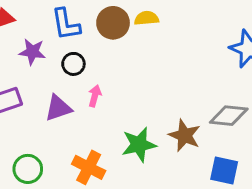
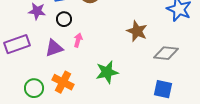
brown star: (185, 135) -> (137, 31), moved
orange cross: (89, 167) -> (63, 82), moved

